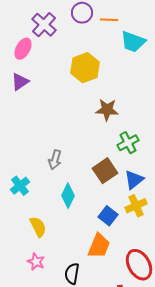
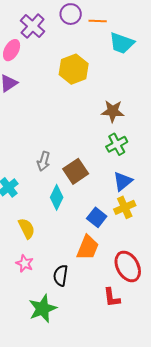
brown star: (107, 110) -> (113, 111), moved
brown square: (105, 171) -> (76, 171), moved

